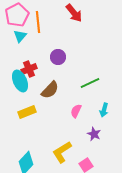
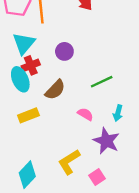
cyan triangle: (20, 36) -> (24, 43), moved, size x1.5
pink semicircle: (76, 111) -> (85, 114), turned 96
purple star: (94, 134) -> (106, 141), size x1.6

